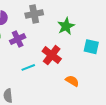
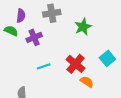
cyan square: (91, 47) -> (107, 58), moved, turned 35
red cross: (52, 55) -> (76, 64), moved

